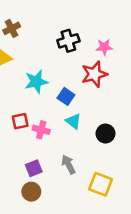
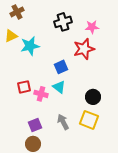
cyan star: (36, 82) -> (30, 46), moved
blue square: (66, 96) -> (61, 67), turned 32
cyan triangle: (73, 121) -> (59, 87), moved
yellow square: (101, 184) -> (89, 120), moved

